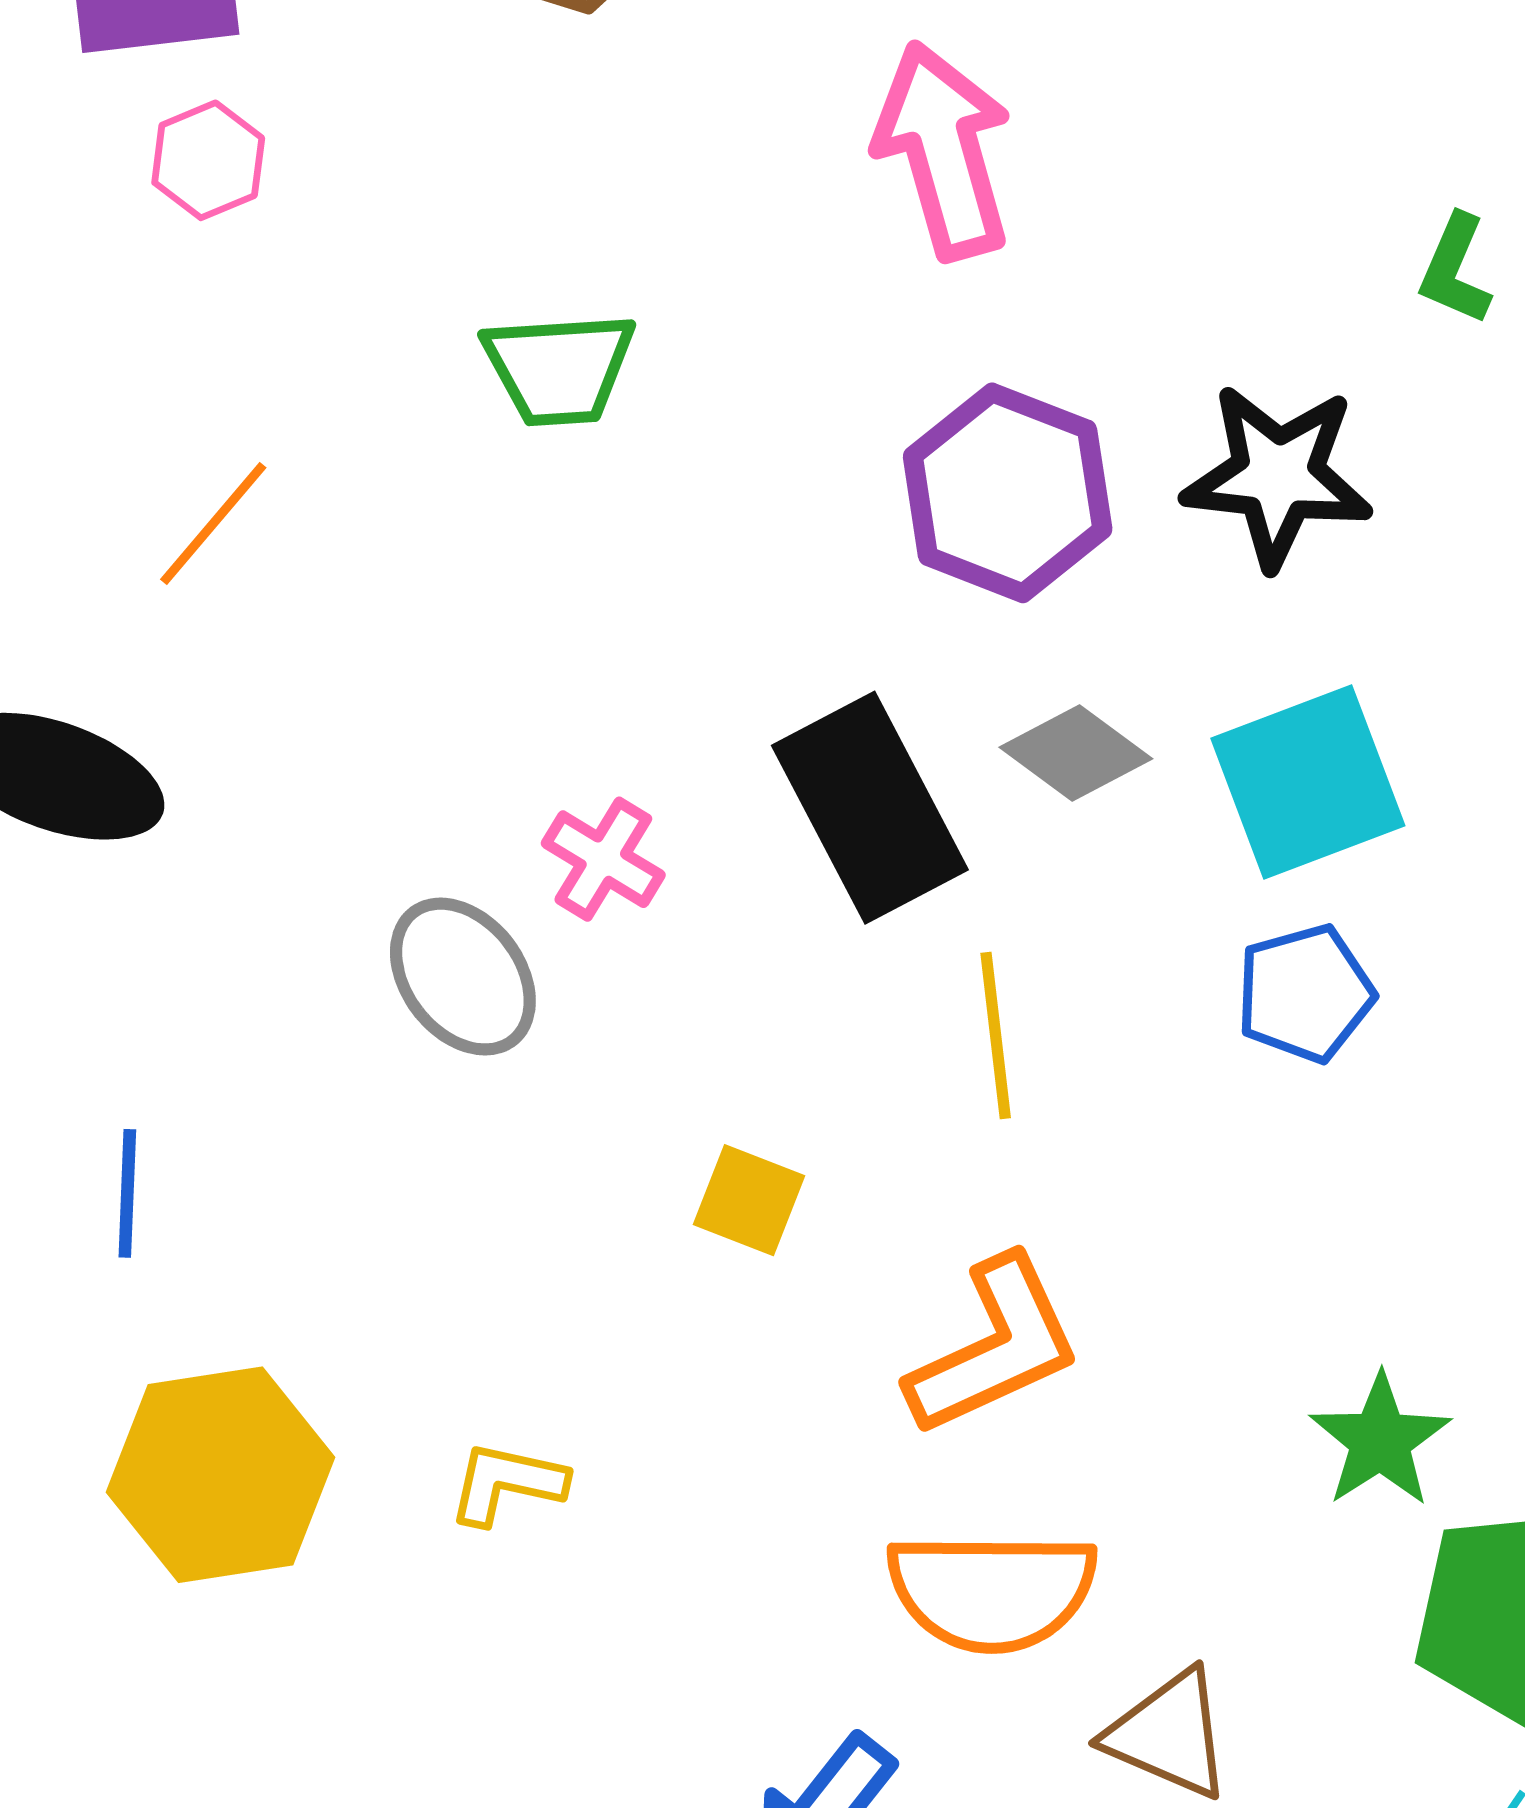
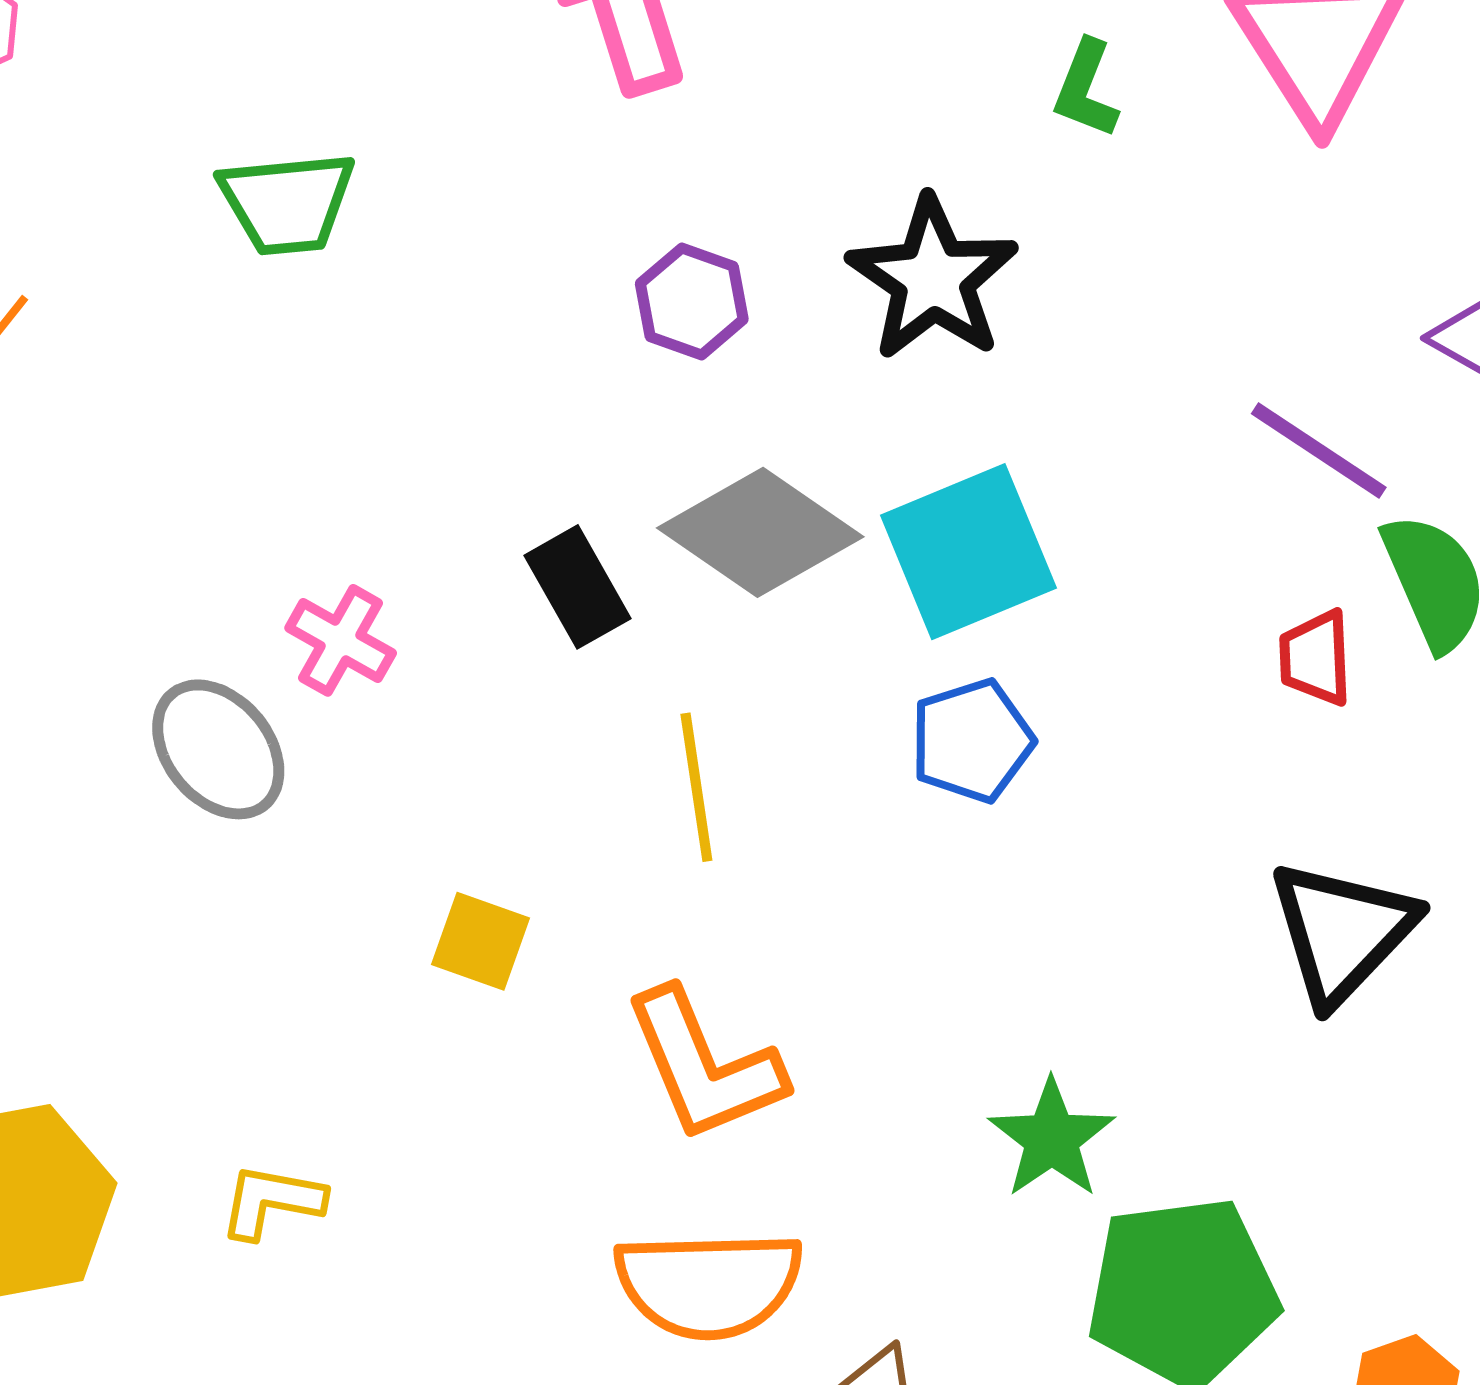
black star: (1278, 476) -> (933, 279), turned 30
purple hexagon: (1008, 493) -> (692, 301), size x0.6
gray diamond: (1076, 753) -> (760, 532), size x1.5
black rectangle: (870, 808) -> (578, 587), size x0.6
orange L-shape: (995, 1347) -> (704, 1066), turned 94

